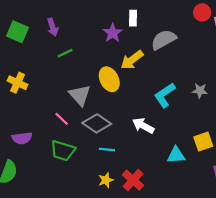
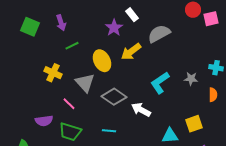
white rectangle: (133, 18) -> (132, 15), turned -40
yellow ellipse: (109, 79) -> (102, 61), moved
yellow cross: (17, 83) -> (53, 73), moved
gray diamond: (97, 123) -> (114, 97), moved
purple semicircle: (22, 138) -> (44, 121), moved

